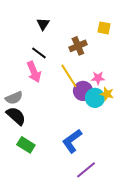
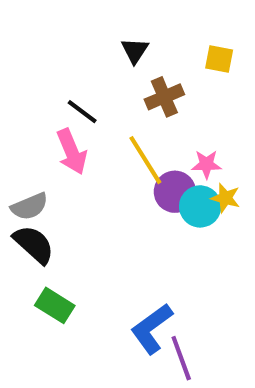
black triangle: (43, 24) -> (135, 51), moved
blue L-shape: (72, 141) -> (152, 329), moved
purple line: (86, 170) -> (181, 358), turned -70

